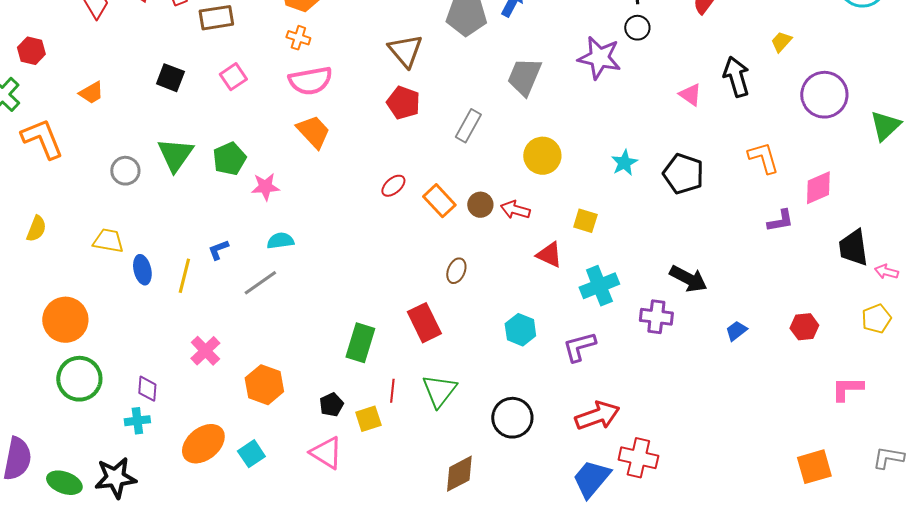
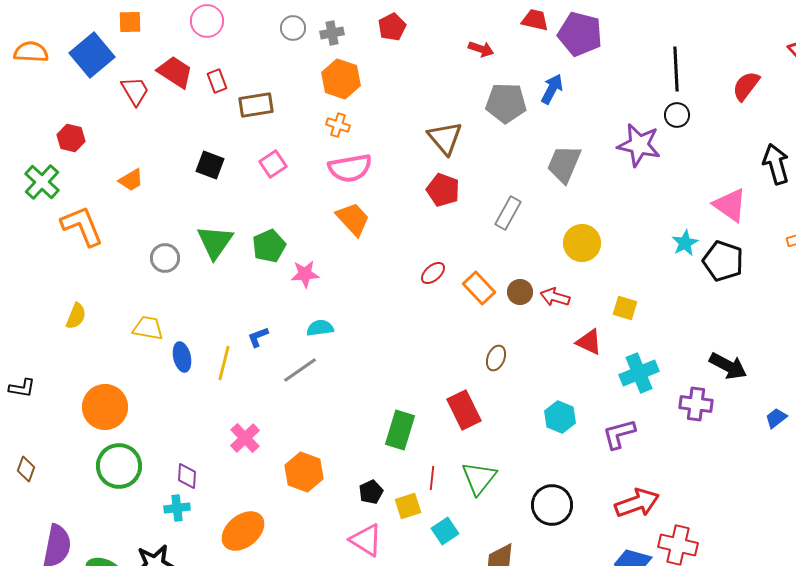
pink triangle: (690, 95) -> (730, 205), moved, size x1.5
cyan star: (624, 163) -> (685, 243), moved
cyan square: (251, 454) -> (445, 531), moved

